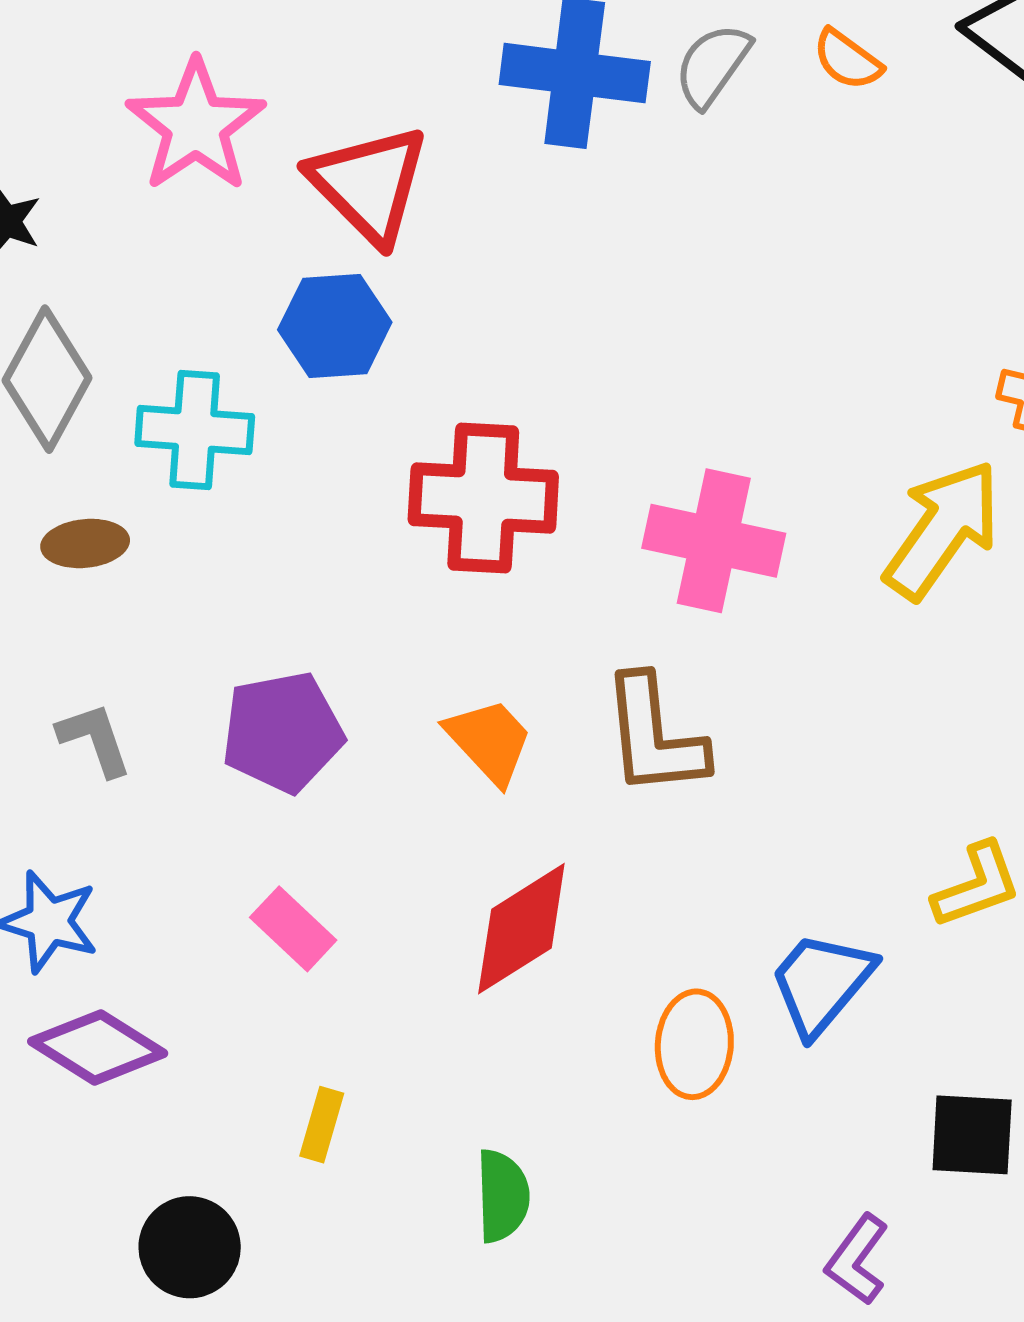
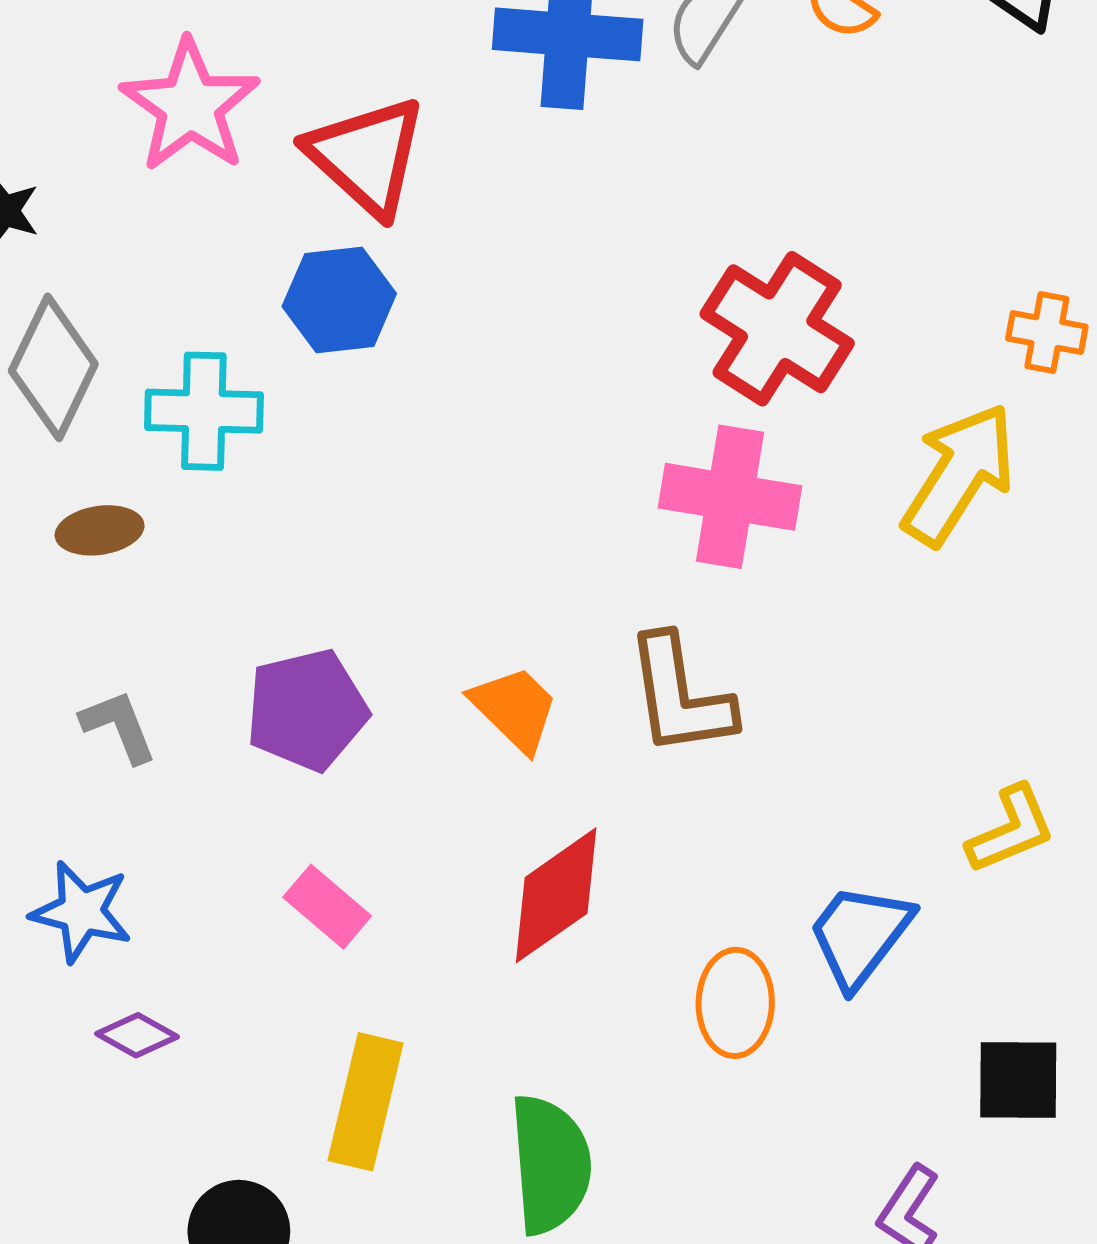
red cross: (483, 498) -> (777, 329), moved, turned 32
purple diamond: (98, 1047) -> (137, 1035), size x0.6
yellow rectangle: (322, 1125) -> (365, 1102), size x1.8
green semicircle: (502, 1196) -> (550, 1164), size x1.5

